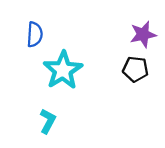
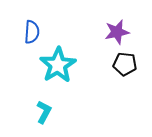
purple star: (143, 34) -> (117, 32), moved

